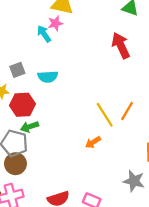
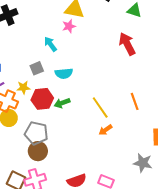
cyan arrow: (44, 34) -> (50, 44), moved
orange line: (127, 111) -> (135, 101), turned -48
yellow line: (105, 115) -> (100, 108), moved
green arrow: (30, 127) -> (62, 103), moved

